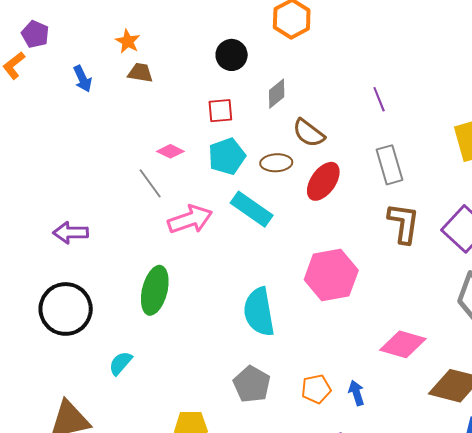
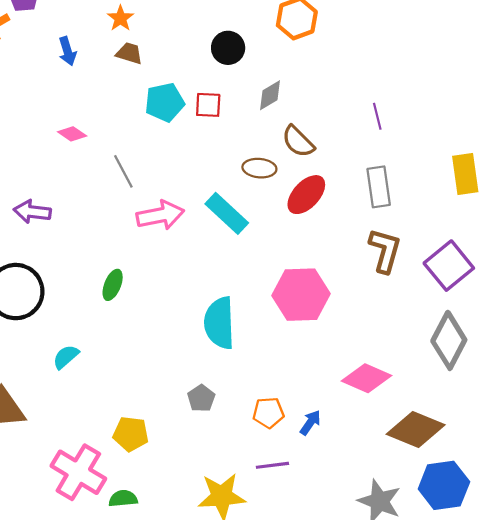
pink diamond: (170, 151) -> (72, 134), moved
cyan pentagon: (227, 156) -> (165, 102), moved
green ellipse: (155, 290) -> (113, 285), size x0.6
gray pentagon: (252, 384) -> (201, 398), size x0.7
blue arrow: (356, 393) -> (310, 423), turned 45

